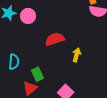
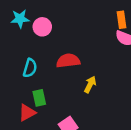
cyan semicircle: (14, 62) -> (30, 68), moved

